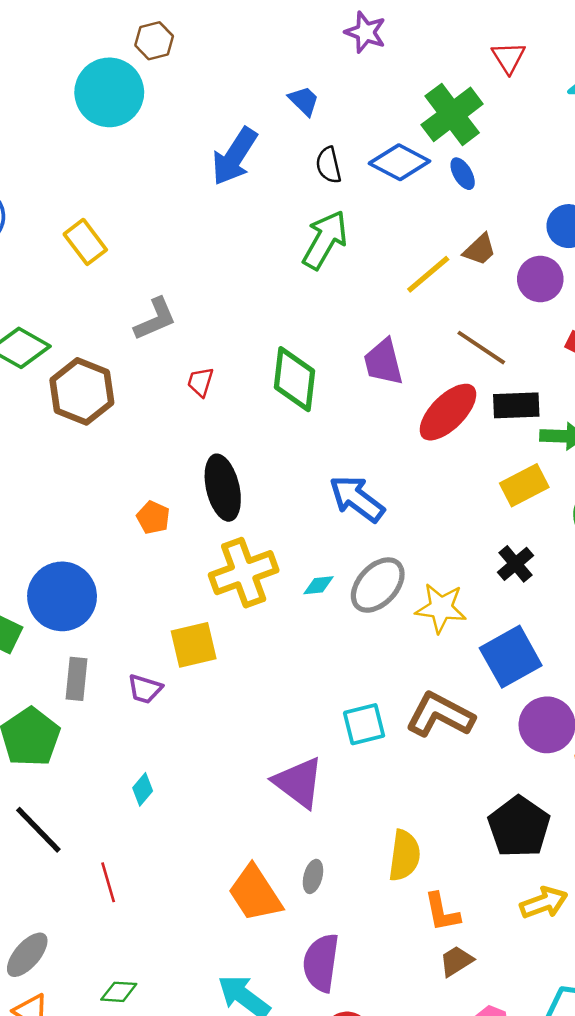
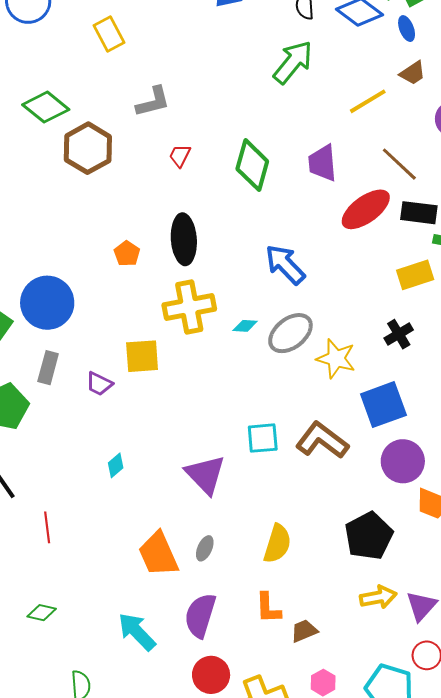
brown trapezoid: (480, 250) -> (413, 73), moved
cyan diamond: (143, 789) -> (116, 465), moved
orange L-shape: (442, 912) -> (268, 608), moved

